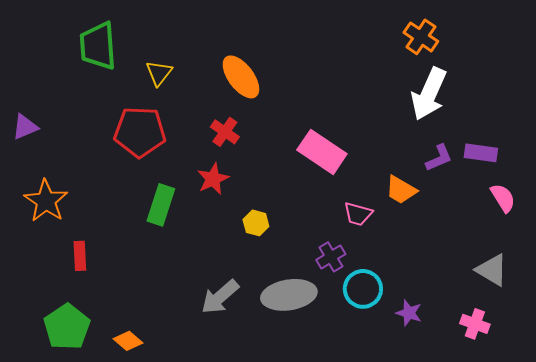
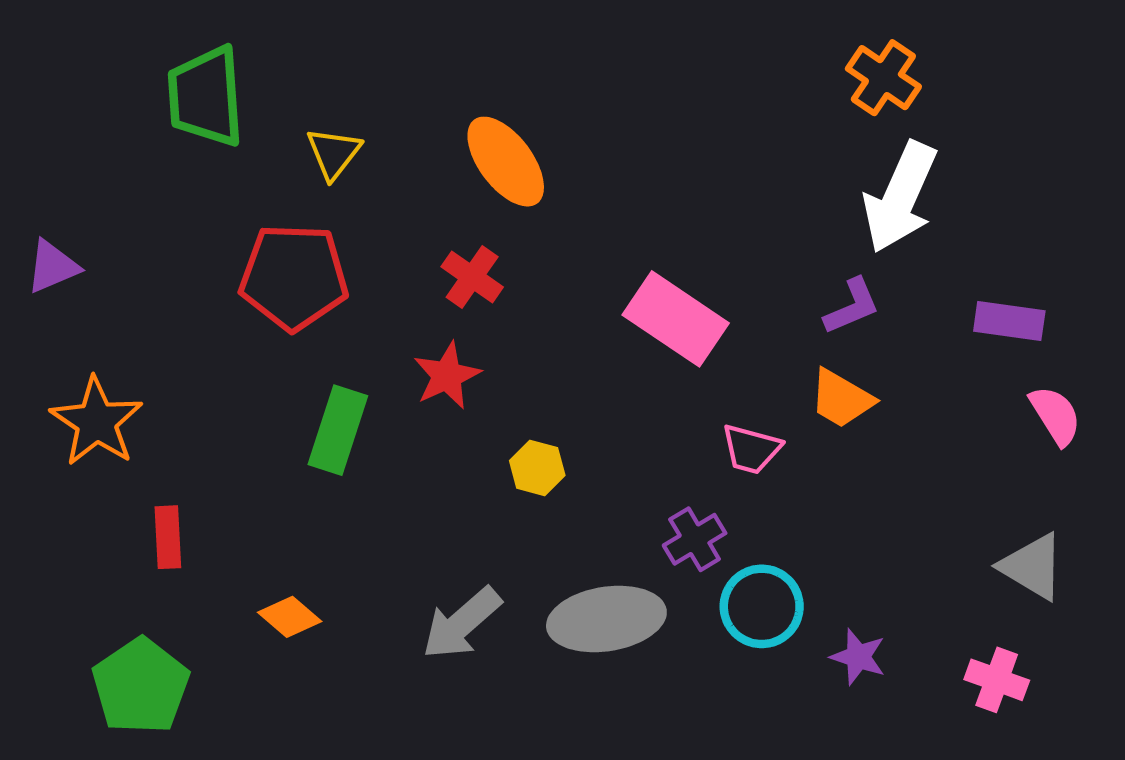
purple L-shape: (439, 158) -> (852, 306), moved
orange diamond: (128, 341) -> (290, 617), moved

